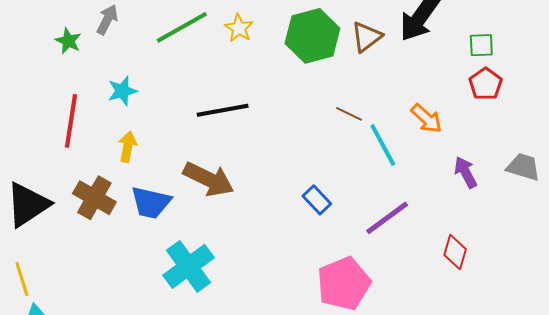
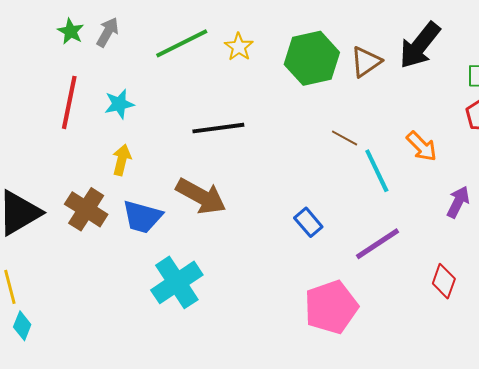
green star: (68, 41) -> (71, 31), moved
red line: (71, 121) -> (69, 102), moved
purple arrow: (466, 172) -> (458, 202), turned 52

